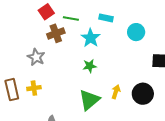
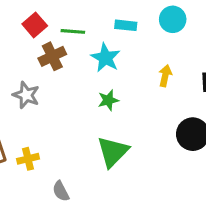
cyan circle: (136, 32) -> (173, 19), moved
yellow cross: (34, 88) -> (28, 159), moved
yellow arrow: (116, 92) -> (165, 76), moved

